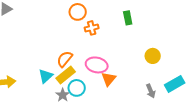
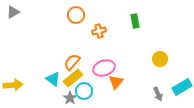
orange circle: (78, 12) -> (76, 15), moved
pink ellipse: (97, 65) -> (104, 68), turned -30
cyan triangle: (46, 76) -> (53, 79), turned -42

